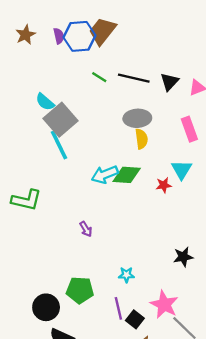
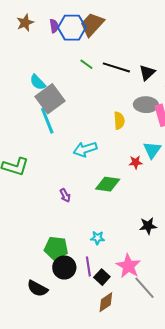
gray ellipse: (137, 118) -> (146, 105), moved
green diamond: (127, 175) -> (108, 184), moved
black circle: (46, 307) -> (64, 268), moved

